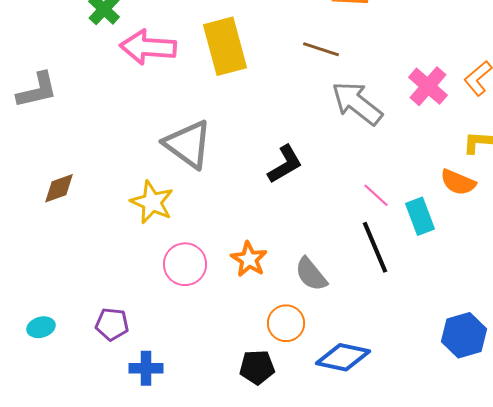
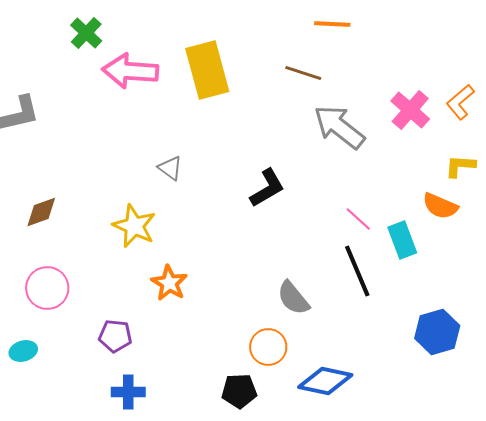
gray triangle: (188, 144) -> (170, 168), size x0.5
orange star: (249, 259) -> (169, 283), moved
pink circle: (185, 264) -> (47, 288), moved
purple pentagon: (112, 324) -> (115, 336), moved
blue hexagon: (464, 335) -> (437, 332), moved

